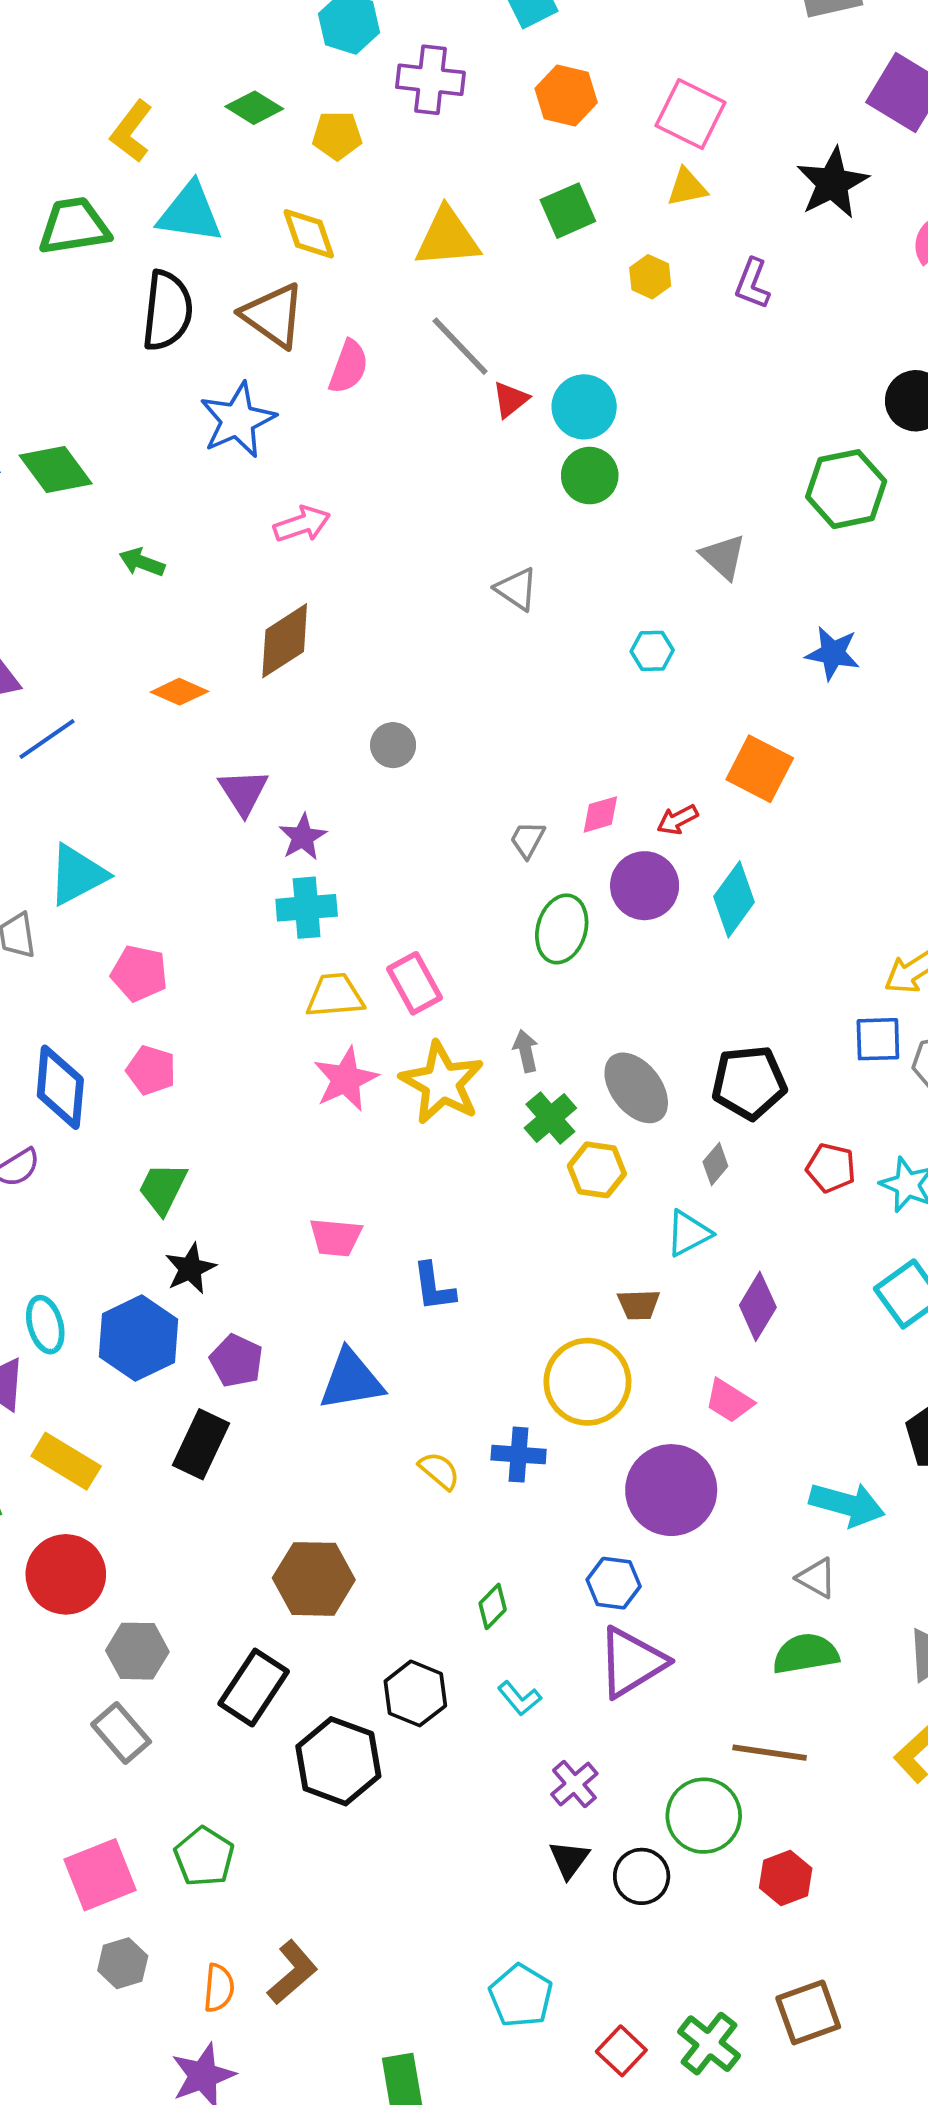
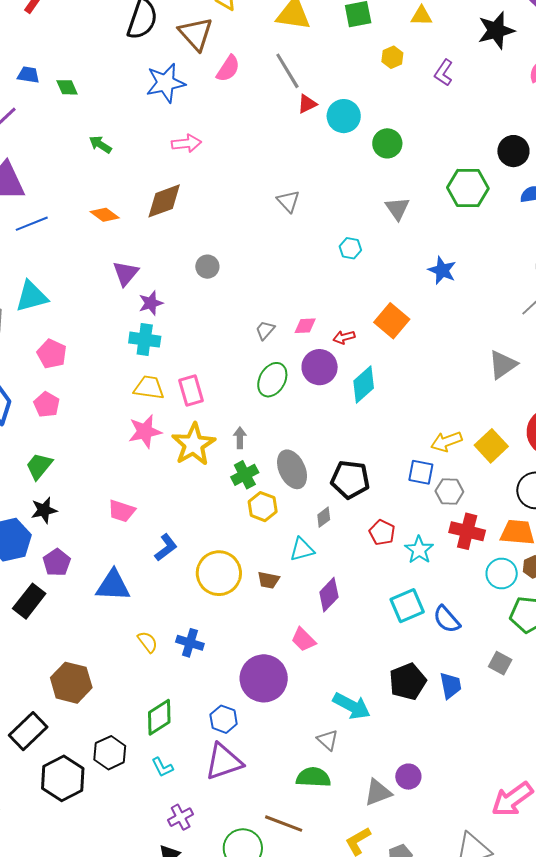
green diamond: (56, 470) -> (67, 87), size x0.6
green circle: (590, 476) -> (387, 143), moved
blue L-shape: (434, 1287) -> (166, 548), turned -132
yellow circle: (587, 1382) -> (219, 573), moved
green diamond: (493, 1606) -> (159, 717), size x1.6

